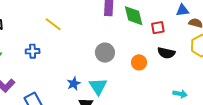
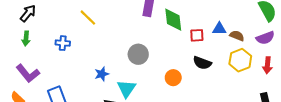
blue triangle: (182, 10) -> (219, 29), moved
orange circle: (139, 62) -> (173, 78), moved
blue star: (74, 84) -> (102, 74), moved

